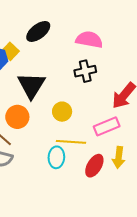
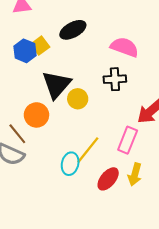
yellow circle: (62, 112) -> (78, 99), moved
pink rectangle: (107, 126) -> (128, 140), turned -55
yellow line: (71, 142) -> (88, 150), turned -64

